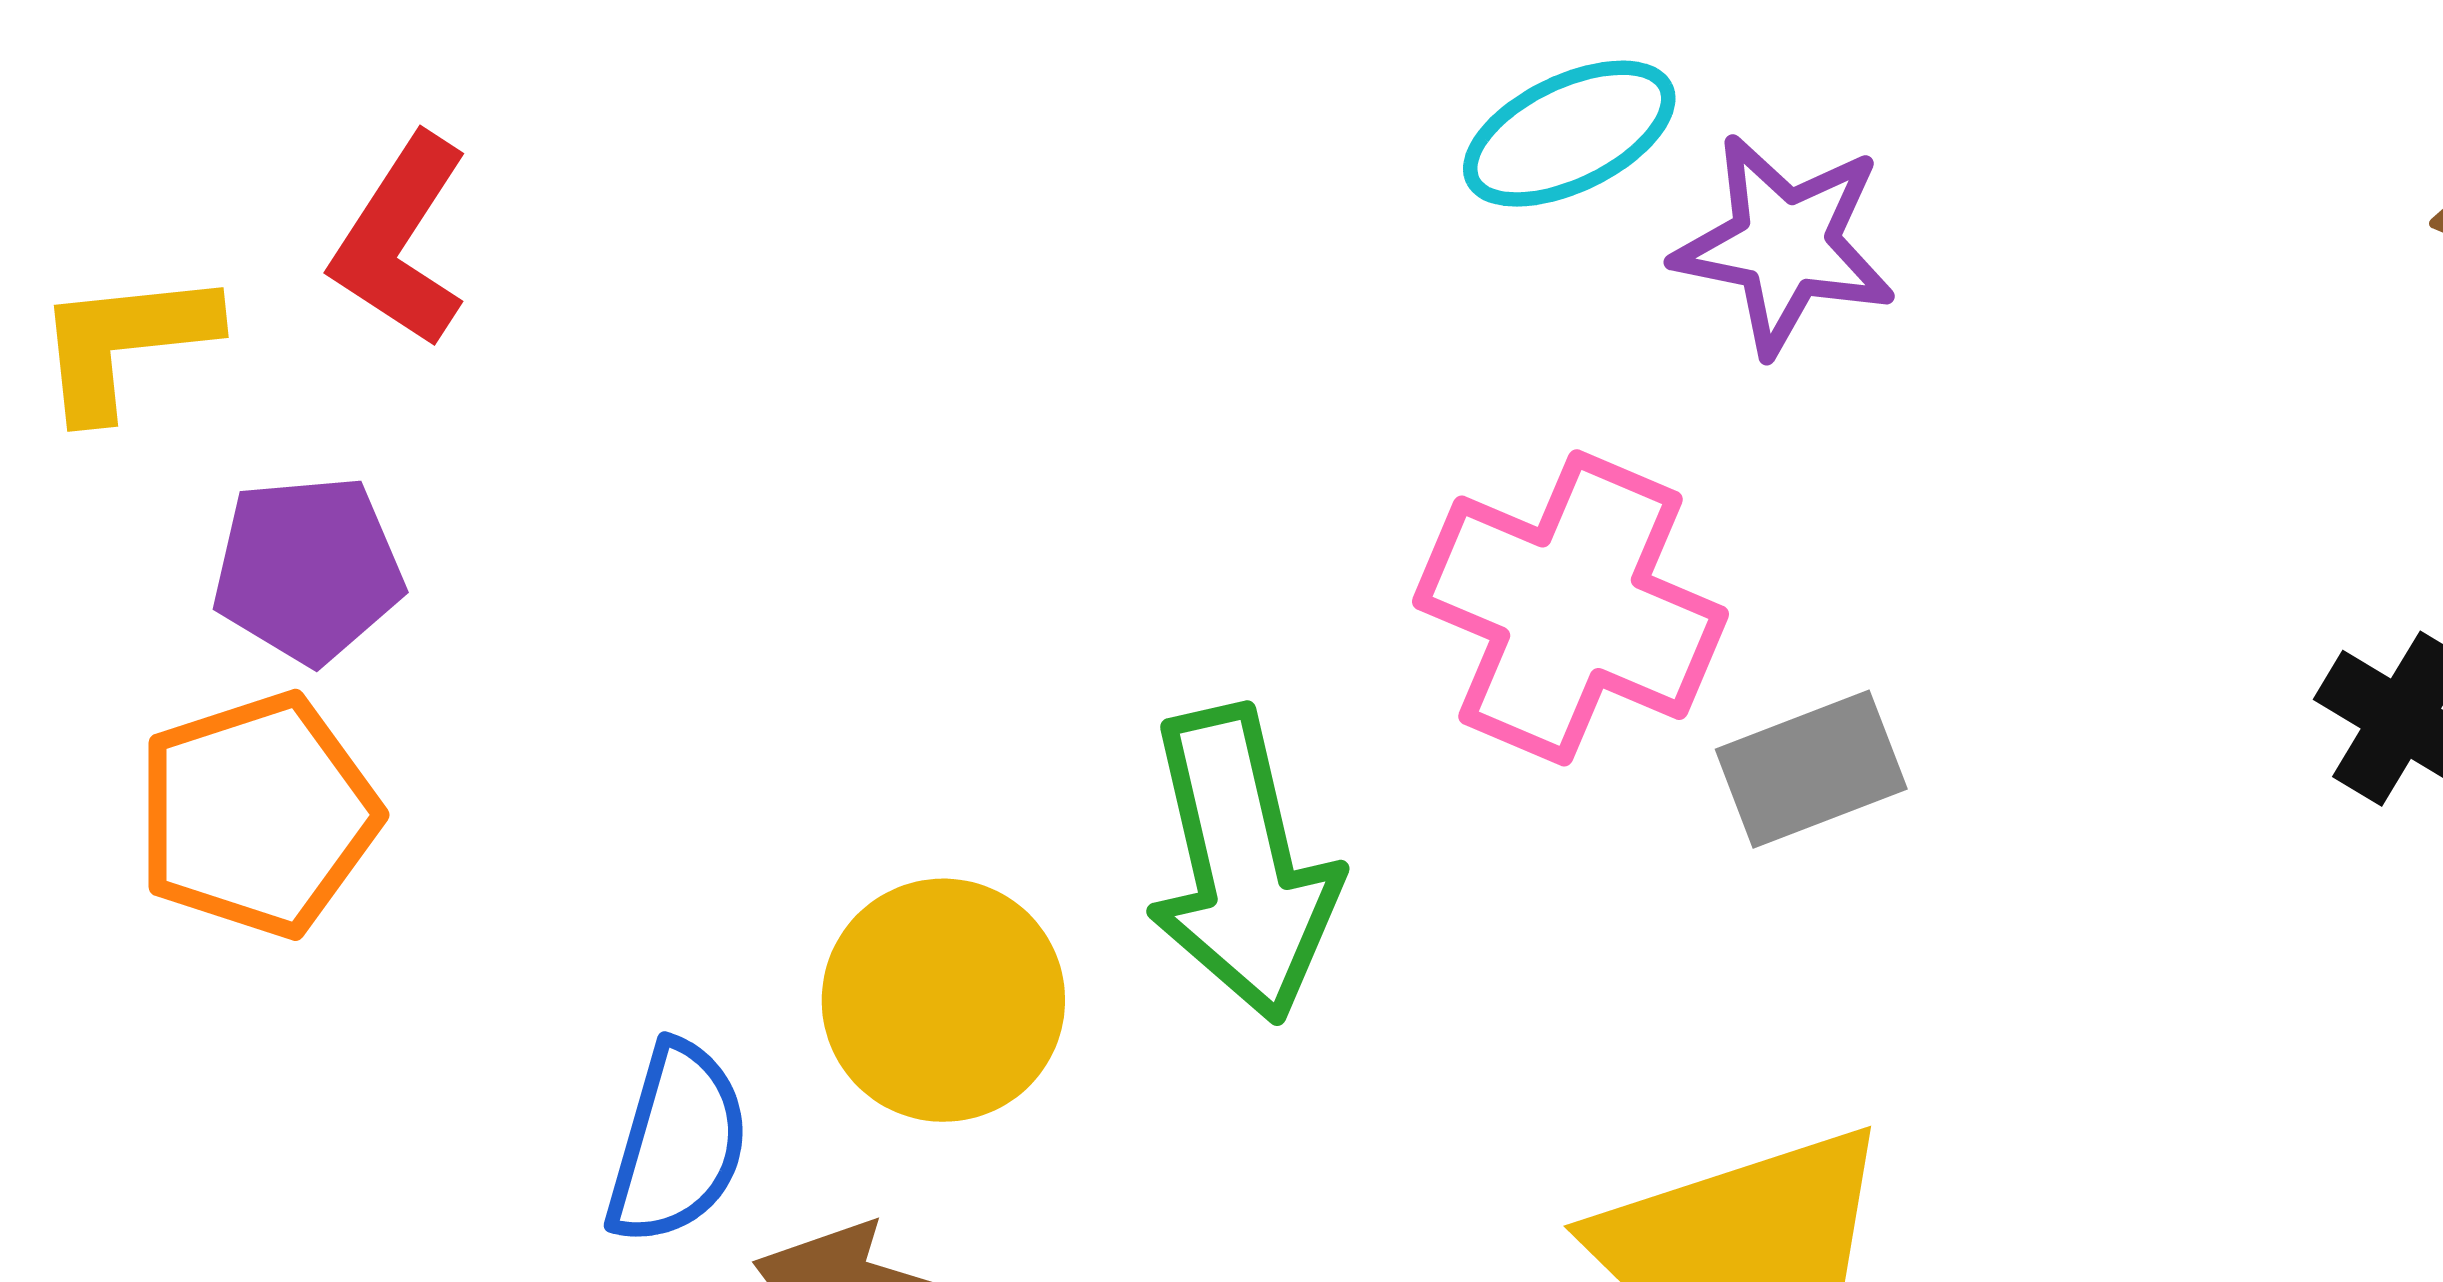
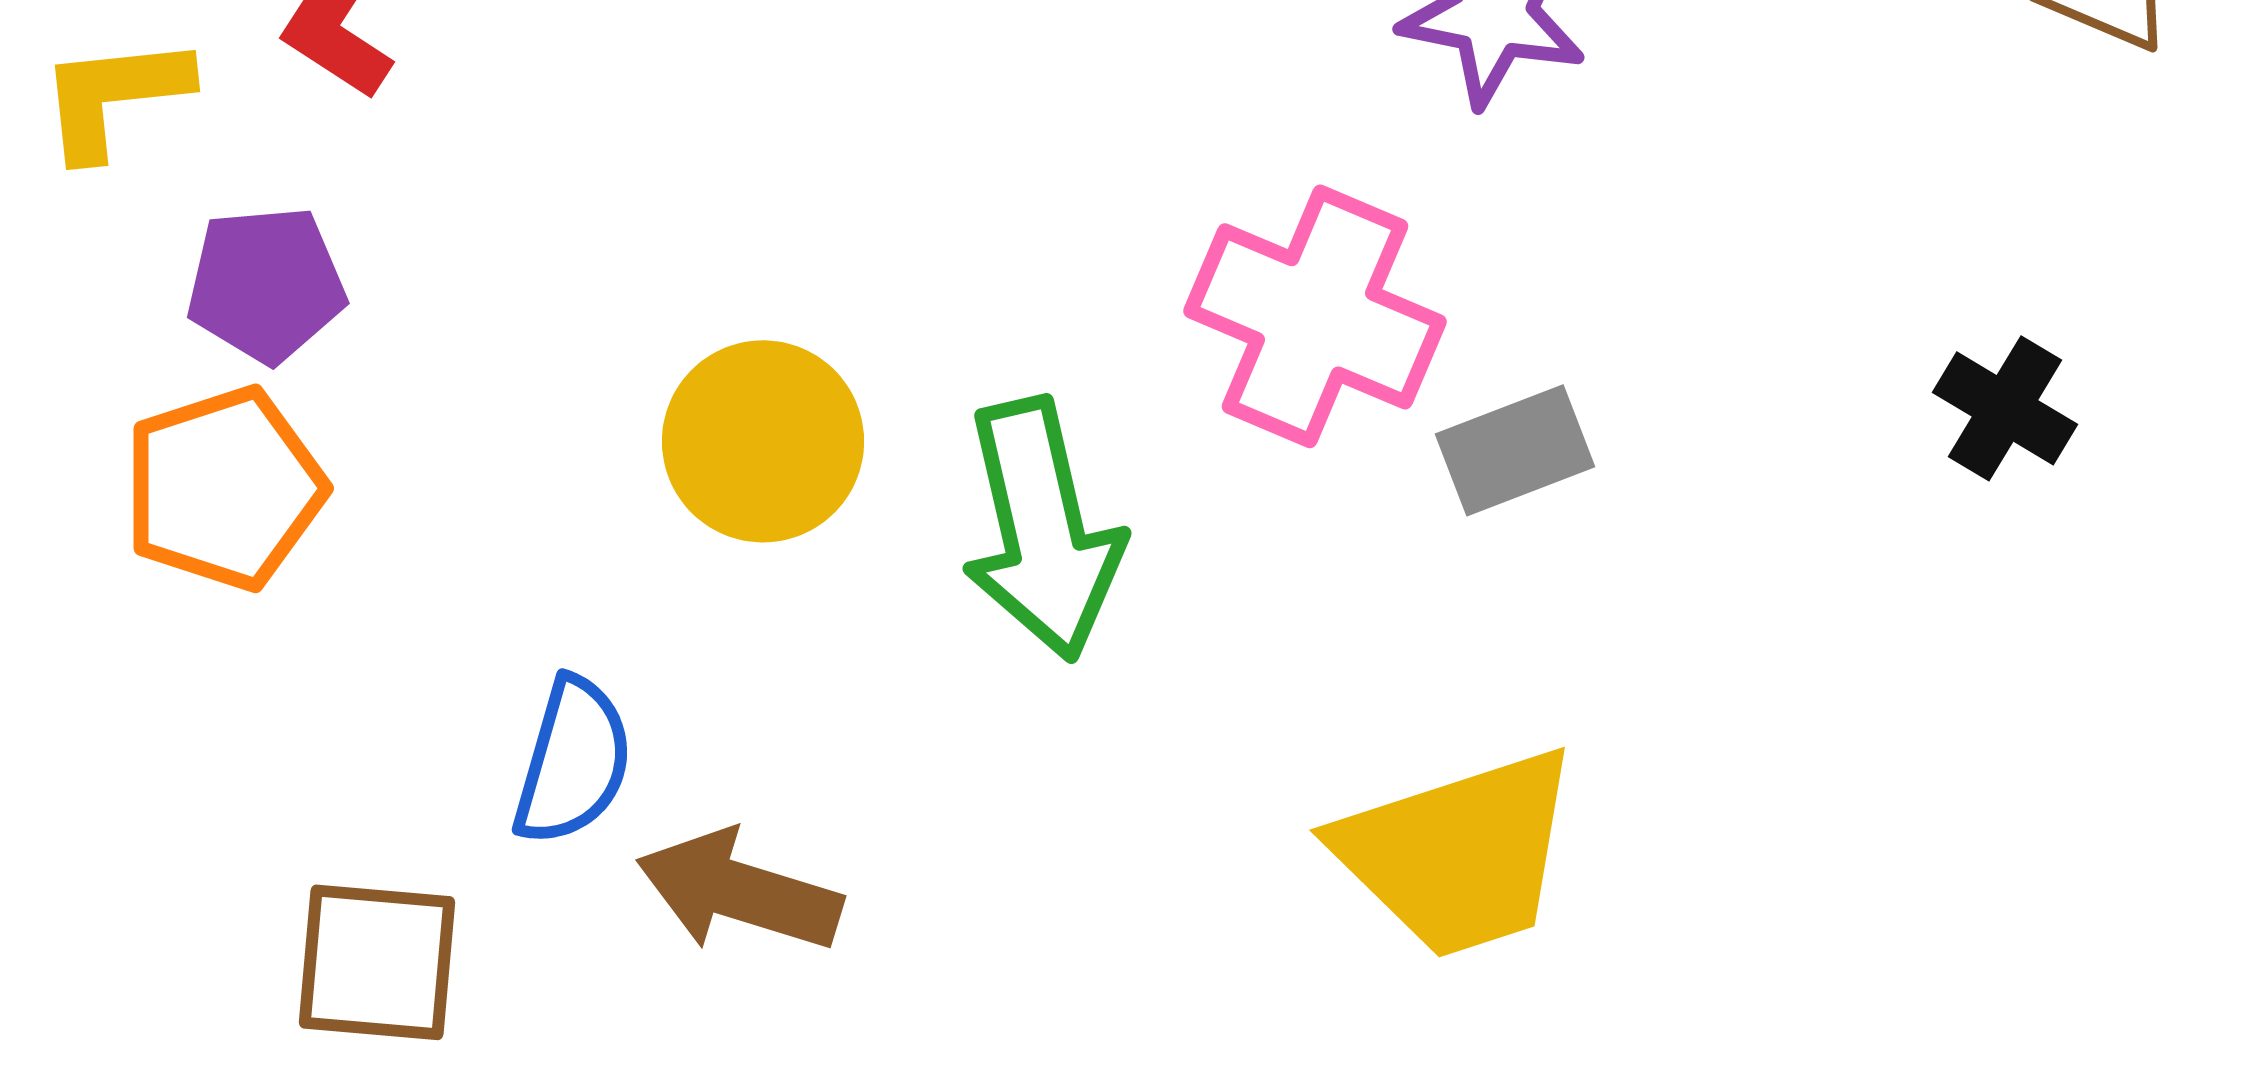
yellow circle: (943, 1000) -> (763, 441), moved

